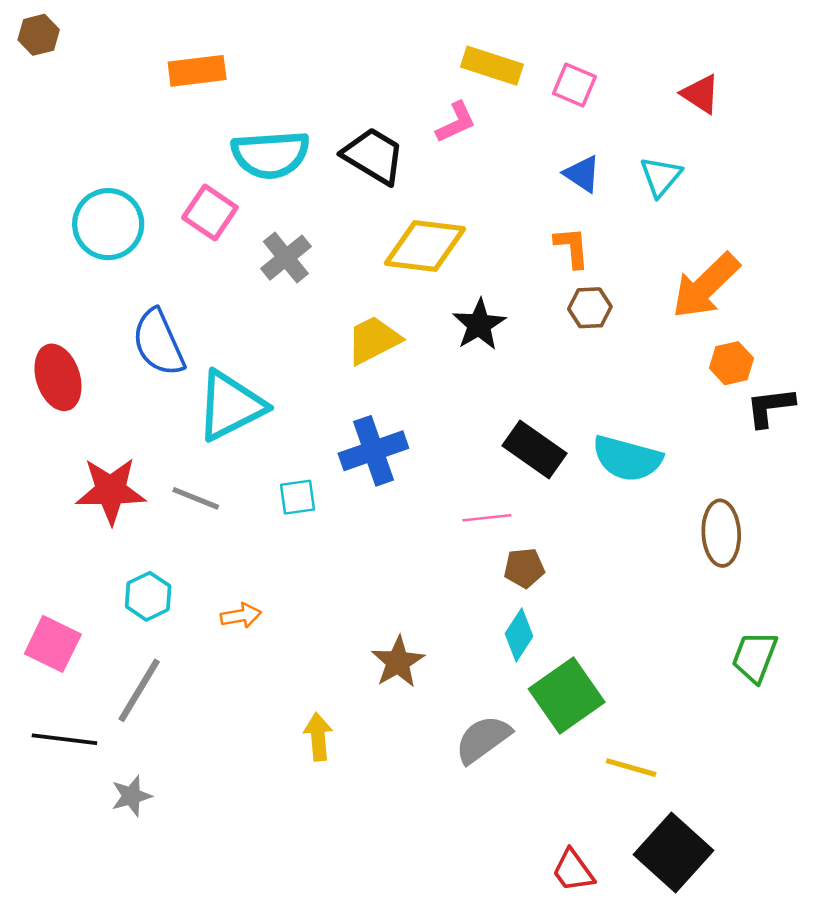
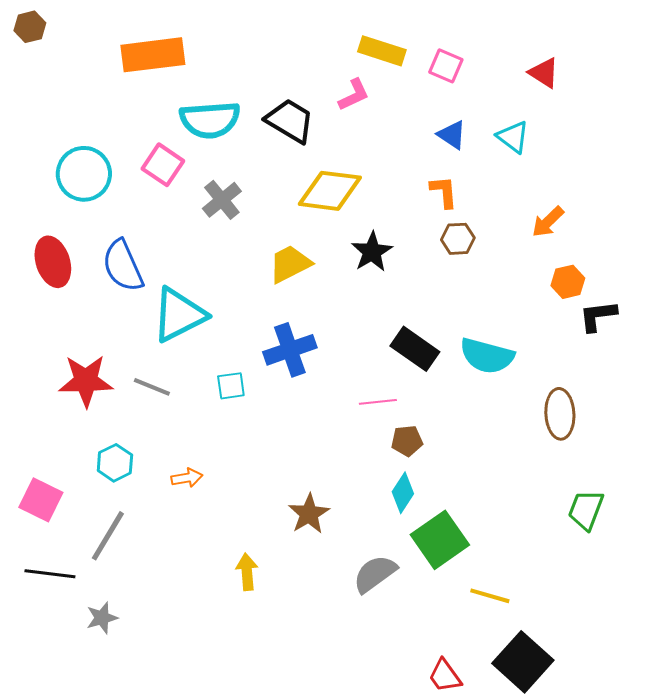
orange rectangle: (197, 71) -> (153, 55), size x1.4
cyan triangle: (661, 176) -> (513, 137), turned -33
orange arrow: (706, 286) -> (548, 222), size x0.6
red ellipse: (58, 377) -> (53, 262), moved

